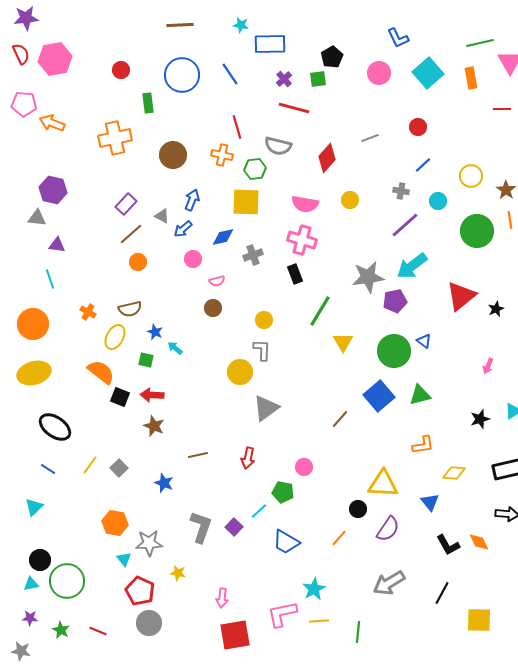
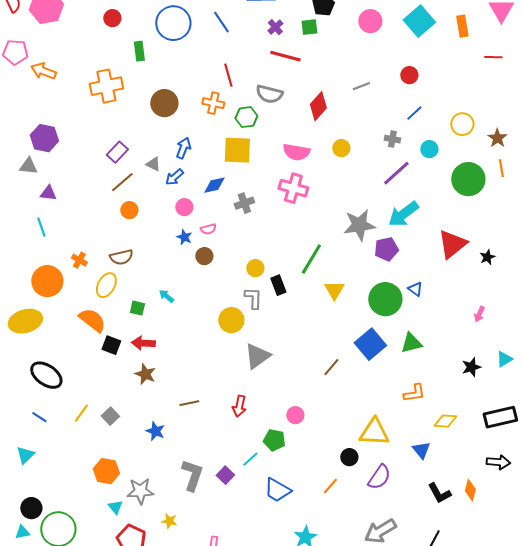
black rectangle: (295, 274) -> (278, 285), moved
orange circle: (33, 324) -> (47, 281), moved
blue star: (155, 332) -> (184, 237), moved
orange diamond: (479, 542) -> (470, 490), turned 40

